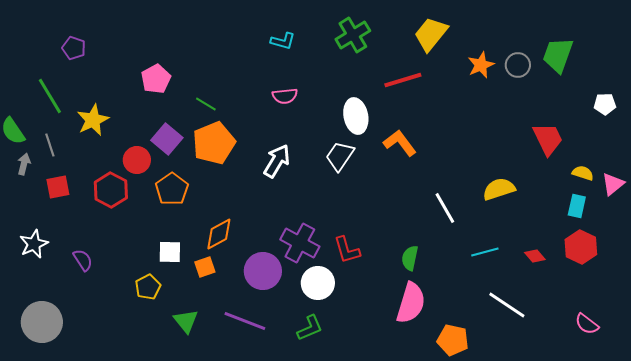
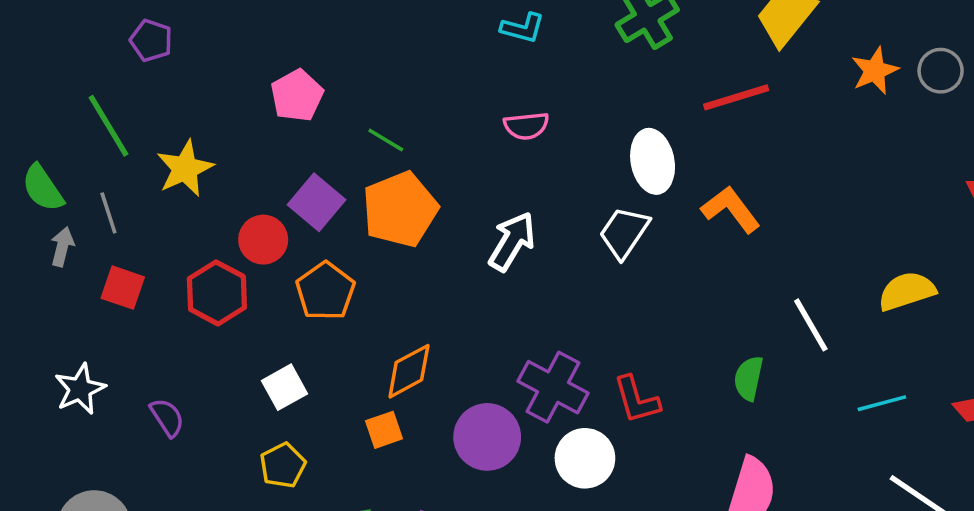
red square: (58, 187) -> (123, 288), turned 30
white square: (170, 252) -> (284, 387), moved, turned -30
green semicircle: (410, 258) -> (749, 378), moved

